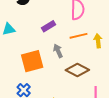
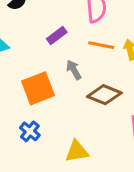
orange line: (78, 36) -> (101, 45), turned 30

